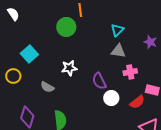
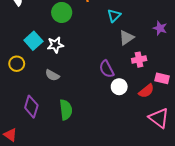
green circle: (66, 27) -> (62, 12), moved
cyan triangle: (117, 30) -> (114, 16), moved
gray triangle: (118, 51) -> (126, 38), turned -42
white star: (69, 68) -> (55, 45), moved

